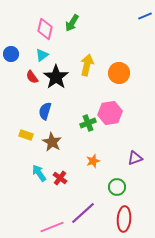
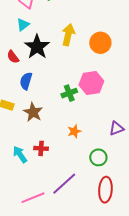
red semicircle: (32, 77) -> (13, 57), moved
cyan arrow: (39, 173) -> (20, 154), moved
red cross: (60, 178) -> (41, 148), turned -32

